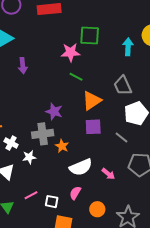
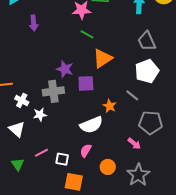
gray trapezoid: (123, 86) -> (147, 41), moved
purple square: (93, 127) -> (86, 83), moved
orange star: (62, 146) -> (110, 106), moved
pink arrow: (108, 174) -> (134, 144), moved

